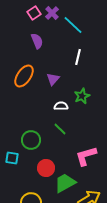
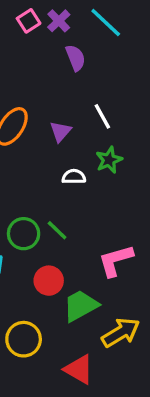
cyan line: (73, 25) -> (106, 23), moved
purple semicircle: (37, 41) -> (75, 58), moved
white line: (78, 57) -> (102, 116), moved, turned -42
green line: (60, 129) -> (57, 230), moved

